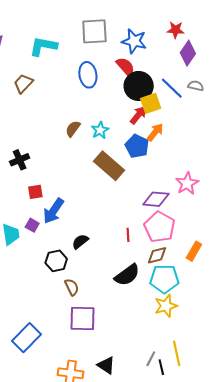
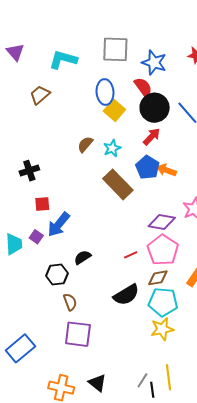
yellow square: (151, 103) -> (114, 110), moved, turned -35
orange arrow: (155, 132) -> (166, 170), moved, turned -114
red line: (128, 235) -> (131, 255), turned 64

